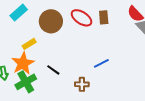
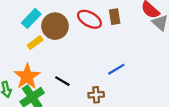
cyan rectangle: (19, 13) -> (31, 18), moved
yellow rectangle: (29, 44) -> (35, 43), moved

